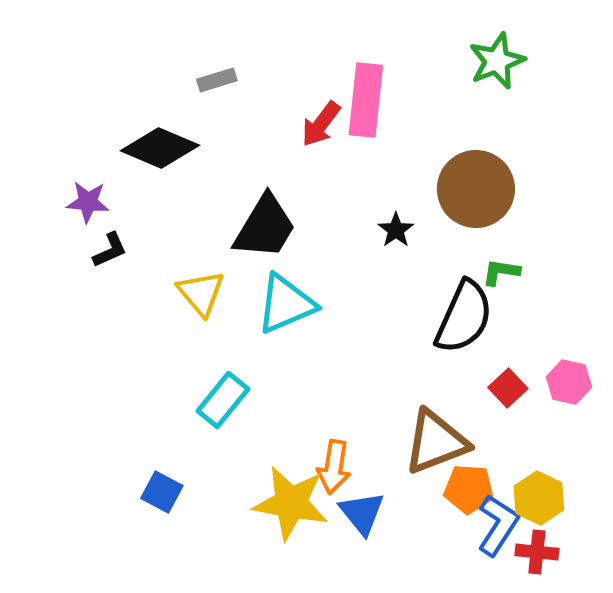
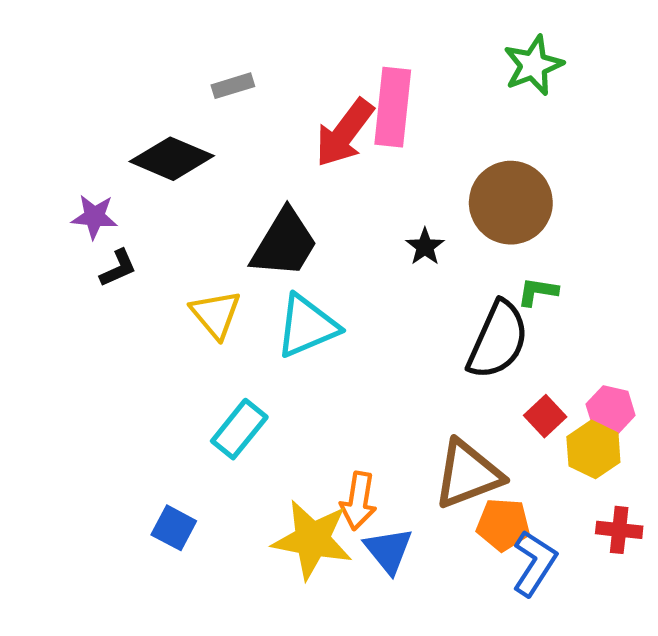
red arrow: (321, 124) -> (344, 133), size x1.4
yellow hexagon: (539, 498) -> (593, 449), moved
red cross: (537, 552) -> (619, 530), moved

